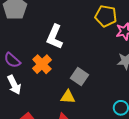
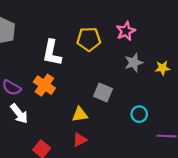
yellow pentagon: (106, 16) -> (89, 39), moved
gray square: (79, 77) -> (103, 93), moved

